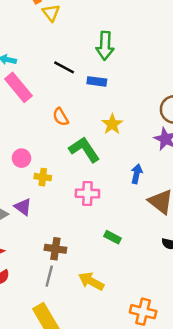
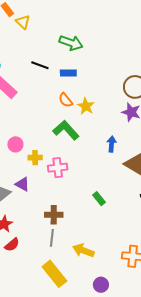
green arrow: (105, 46) -> (71, 43), turned -65
orange semicircle: (61, 117) -> (66, 100), moved
pink cross: (87, 193) -> (58, 168), moved
green rectangle: (112, 237) -> (99, 199), turned 32
yellow arrow: (91, 281) -> (83, 250), moved

